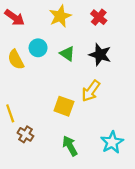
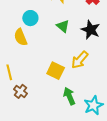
cyan circle: (38, 48) -> (30, 18), moved
yellow semicircle: (16, 60) -> (21, 37), moved
green arrow: (70, 146) -> (69, 96), moved

